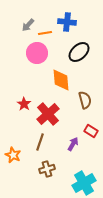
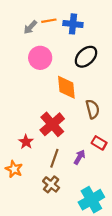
orange line: (45, 33) -> (49, 21), moved
red star: (24, 104) -> (26, 142), moved
brown line: (40, 142) -> (54, 158), moved
brown cross: (47, 169) -> (51, 184), turned -35

